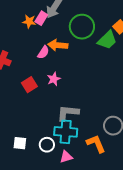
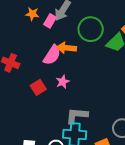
orange star: (29, 21) -> (32, 14), moved
pink semicircle: (43, 52) -> (52, 55), size x1.5

